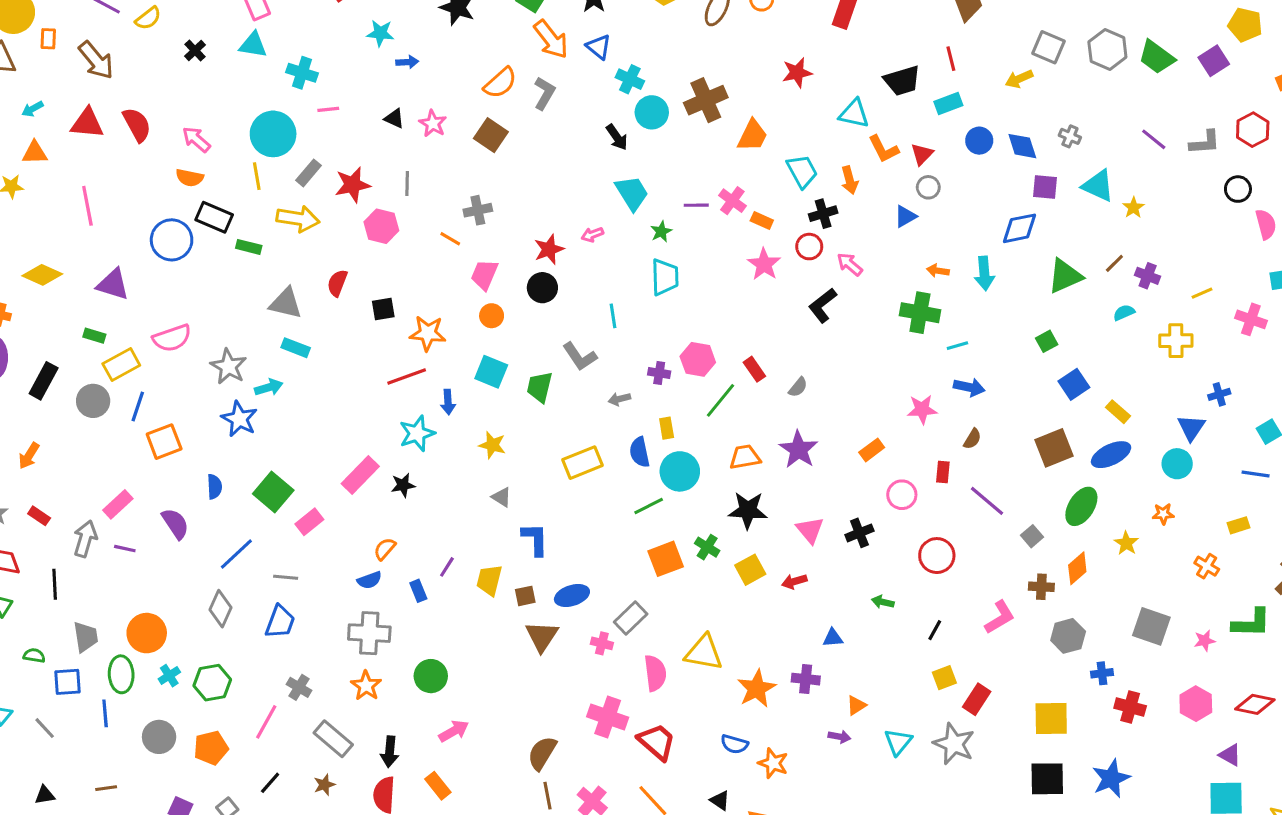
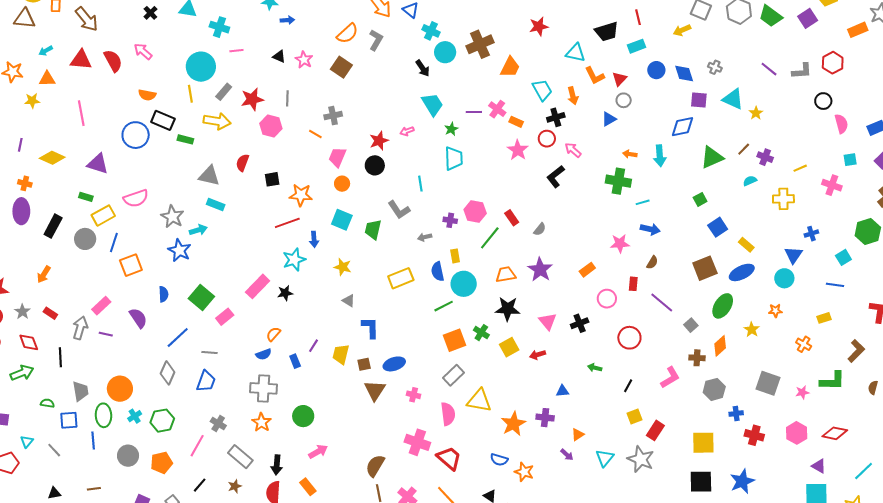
pink arrow: (196, 139) -> (143, 51), moved
gray rectangle: (631, 618) -> (453, 375), moved
purple arrow: (839, 737) -> (567, 455), turned 32

